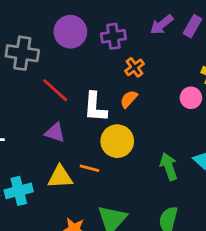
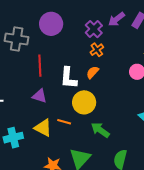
purple cross: (113, 36) -> (94, 29), moved, turned -36
red line: (55, 90) -> (40, 66), turned 45
green arrow: (169, 167) -> (100, 130), moved, turned -36
yellow triangle: (60, 177) -> (43, 128), turned 30

